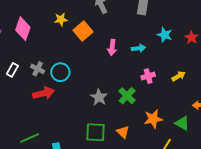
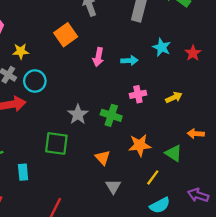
yellow star: (61, 19) -> (21, 51), moved
green cross: (127, 96) -> (111, 115), turned -30
green square: (96, 132) -> (56, 143), moved

